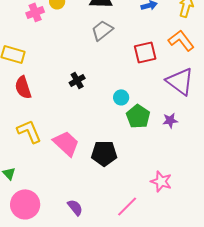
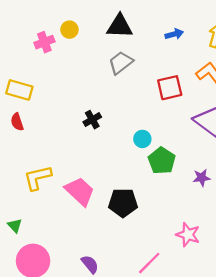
red semicircle: (23, 87) -> (17, 122), moved, size x0.7
purple star: (170, 120) -> (202, 178), moved
yellow L-shape: (29, 131) -> (38, 178), turned -80

